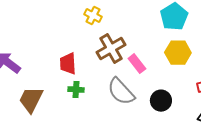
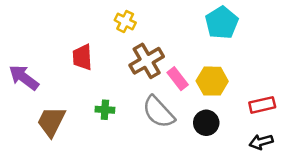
yellow hexagon: (178, 53) -> (212, 81), moved
red trapezoid: (68, 64) -> (82, 57), moved

